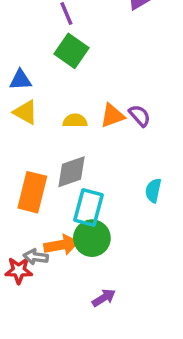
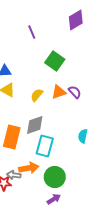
green square: (71, 51) -> (55, 61), moved
yellow semicircle: (75, 121) -> (37, 95), turned -48
green circle: (92, 238) -> (55, 177), moved

